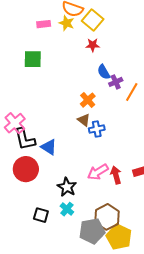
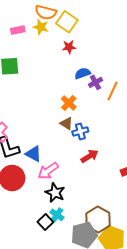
blue semicircle: (104, 72) -> (82, 73), turned 105
pink arrow: (98, 172) -> (48, 171), moved
red arrow: (116, 175) -> (90, 156), moved, turned 78
black square: (41, 215) -> (45, 222), moved, turned 35

